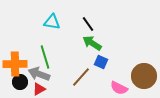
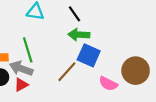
green arrow: (92, 43) -> (79, 35), turned -30
blue square: (101, 62) -> (89, 55), size x1.5

